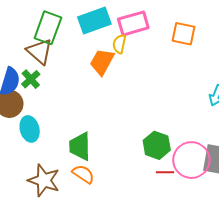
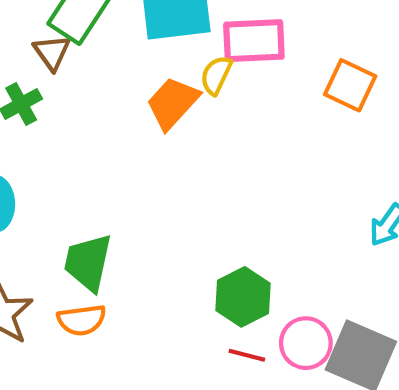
brown triangle: (40, 51) -> (52, 52), size x0.7
pink circle: (191, 160) -> (306, 343), size x0.7
orange semicircle: (83, 174) -> (82, 320), turned 125

